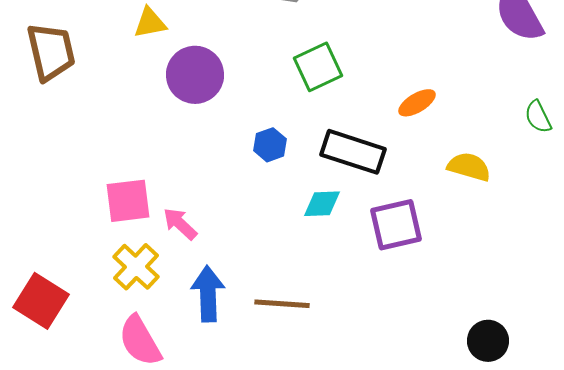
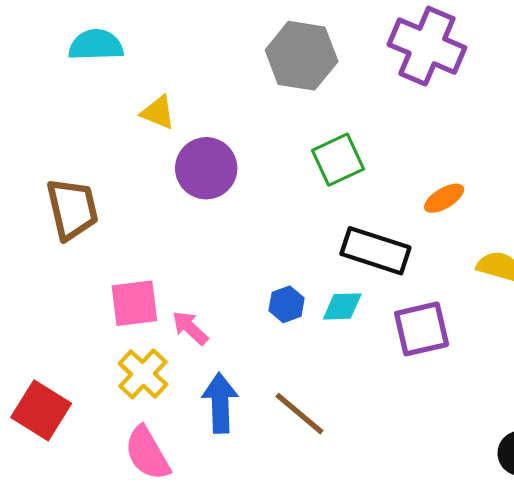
yellow triangle: (150, 23) -> (158, 113), turned 33
brown trapezoid: (51, 52) -> (72, 209), moved
blue hexagon: (270, 145) -> (287, 304), moved
brown line: (282, 304) -> (299, 414), turned 36

